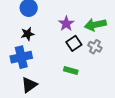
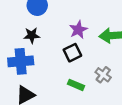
black square: (74, 43) -> (72, 53), moved
gray cross: (95, 47) -> (103, 75), moved

